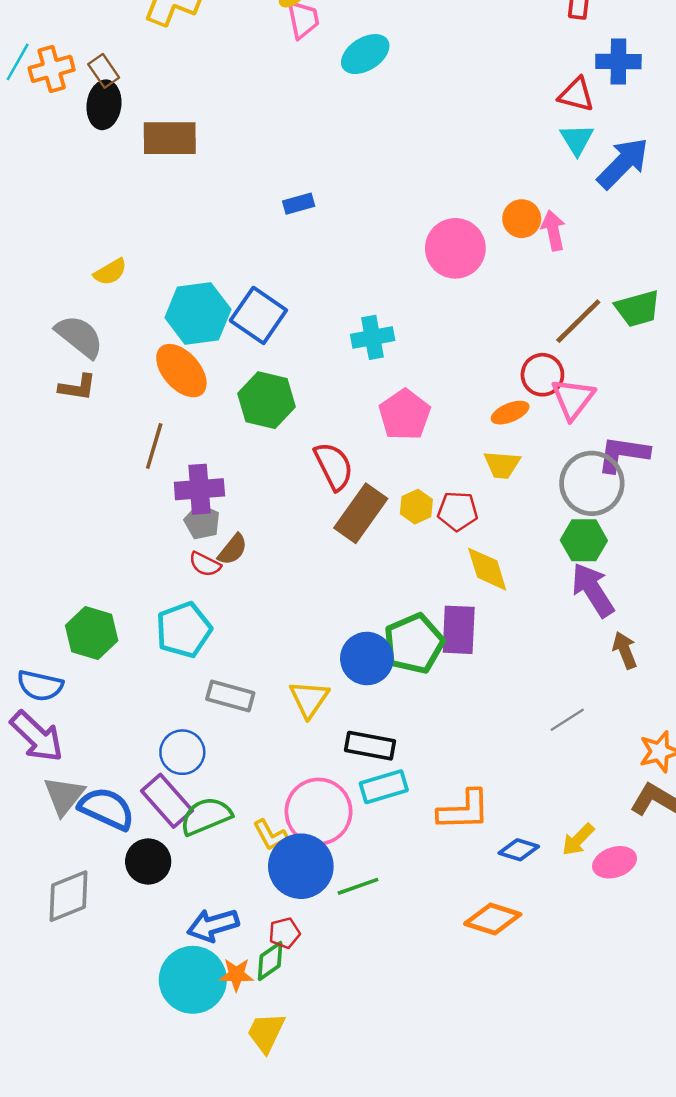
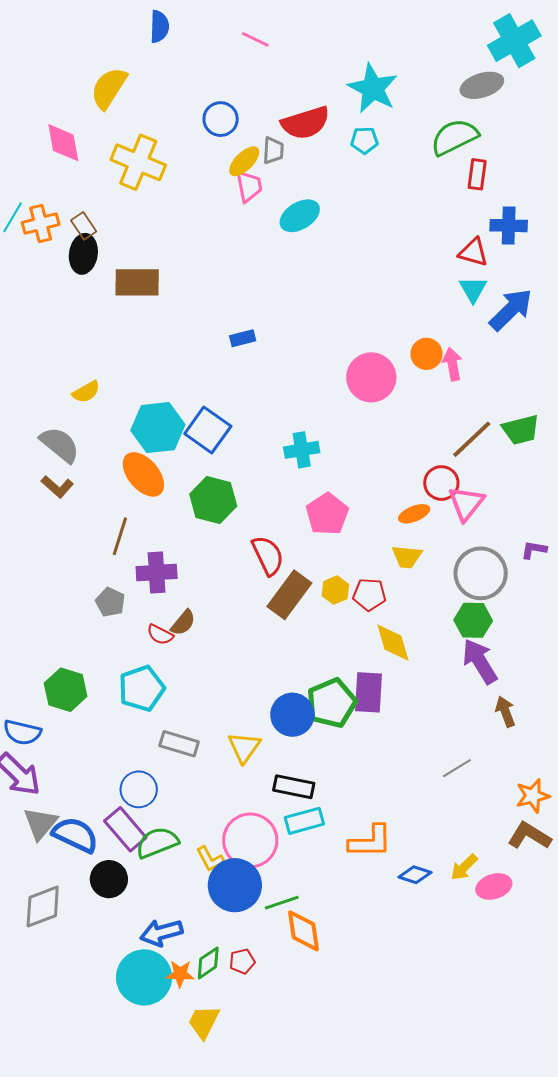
brown L-shape: (77, 387) -> (57, 487), turned 32
purple L-shape: (623, 454) -> (534, 550), moved, size x0.6
gray pentagon: (202, 522) -> (110, 602), moved
orange diamond: (493, 919) -> (303, 931), moved, turned 63
red pentagon: (284, 933) -> (242, 961), moved

